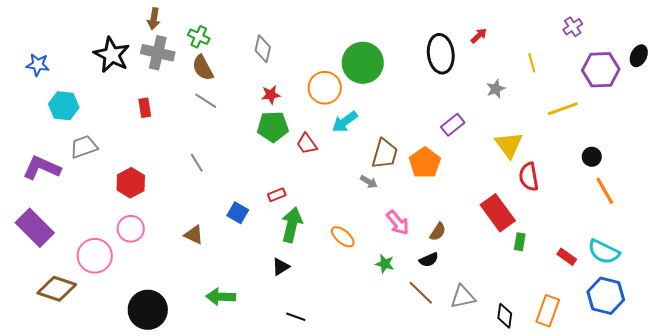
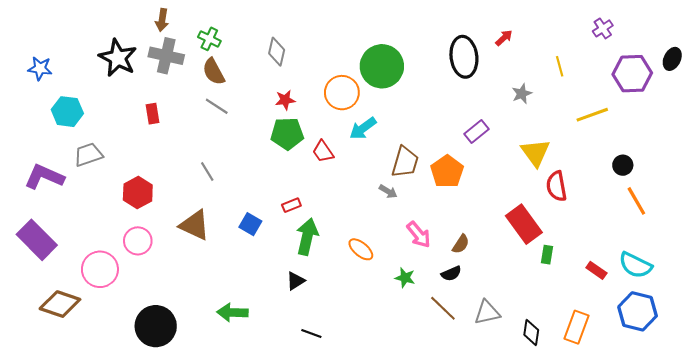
brown triangle: (194, 235) -> (195, 225), moved, size x1.5

